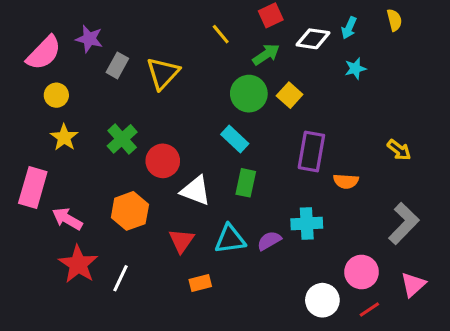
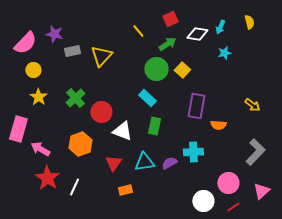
gray rectangle: (117, 65) -> (72, 51), turned 49

